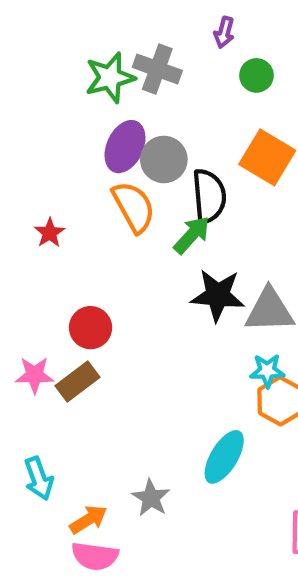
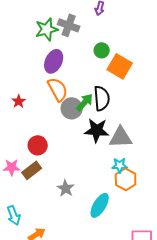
green circle: (256, 75) -> (102, 50), moved
gray circle: (164, 159) -> (72, 108), moved
black semicircle: (209, 196) -> (102, 98), moved
gray star: (151, 498) -> (66, 188), moved

